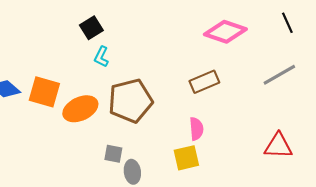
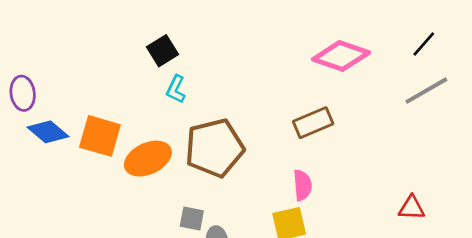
black line: (287, 23) -> (424, 44), turned 65
gray line: (279, 75) -> (426, 91), moved
red triangle: (278, 146) -> (412, 208), size x0.7

